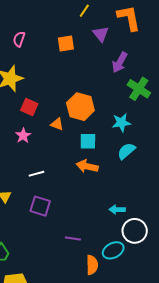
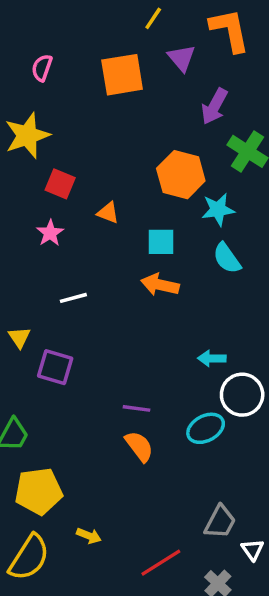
orange square: (66, 43) -> (122, 75), size x1.5
orange hexagon: (80, 107) -> (181, 175), moved
cyan semicircle: (126, 151) -> (227, 258), turned -84
purple square: (40, 206) -> (55, 367), moved
orange semicircle: (92, 265) -> (139, 446), moved, turned -36

